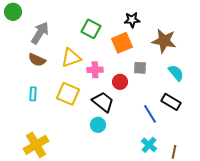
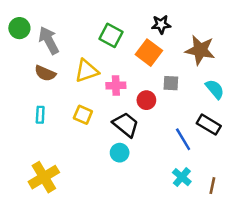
green circle: (13, 12) -> (19, 28), moved
gray arrow: (40, 33) -> (49, 40), turned -60
orange square: (122, 43) -> (149, 53), turned -30
yellow square: (68, 94) -> (83, 115), size x0.7

